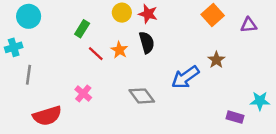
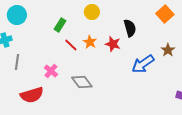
red star: (148, 14) -> (113, 44), moved
black semicircle: (147, 42) -> (130, 28), moved
pink cross: (83, 93) -> (51, 71), moved
gray diamond: (142, 96) -> (82, 82), moved

